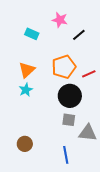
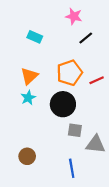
pink star: (60, 20) -> (74, 16), moved
black circle: (70, 96) -> (63, 104), moved

